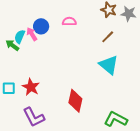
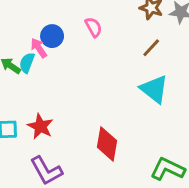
pink semicircle: (69, 21) -> (93, 27), turned 64
cyan semicircle: (20, 37) -> (27, 63), moved

